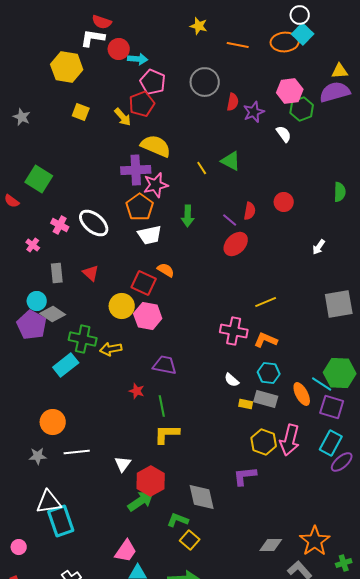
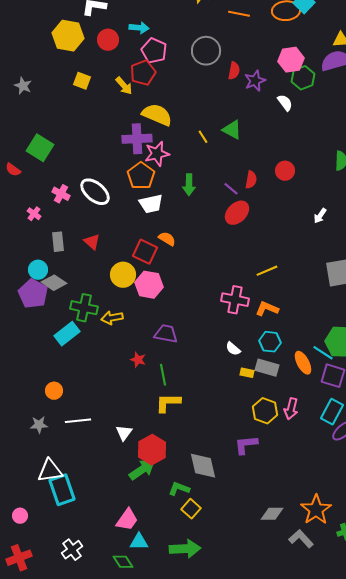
red circle: (119, 49) -> (108, 40), moved
orange circle: (53, 422) -> (54, 391), size x0.7
pink arrow: (290, 440) -> (291, 409), size x0.7

